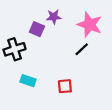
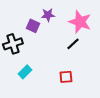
cyan rectangle: (28, 81) -> (25, 72), turned -64
red square: (65, 86) -> (66, 77), moved

